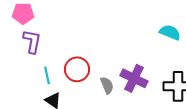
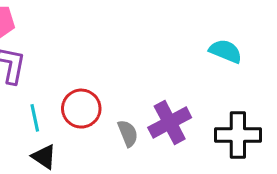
purple cross: (134, 78) -> (170, 123), turned 36

